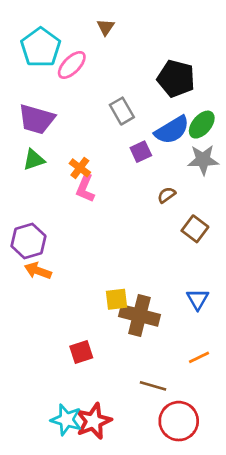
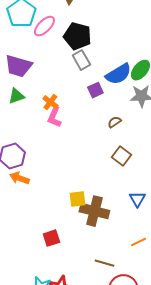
black pentagon: (176, 79) -> (77, 36), moved
brown square: (195, 229) -> (121, 156), moved

